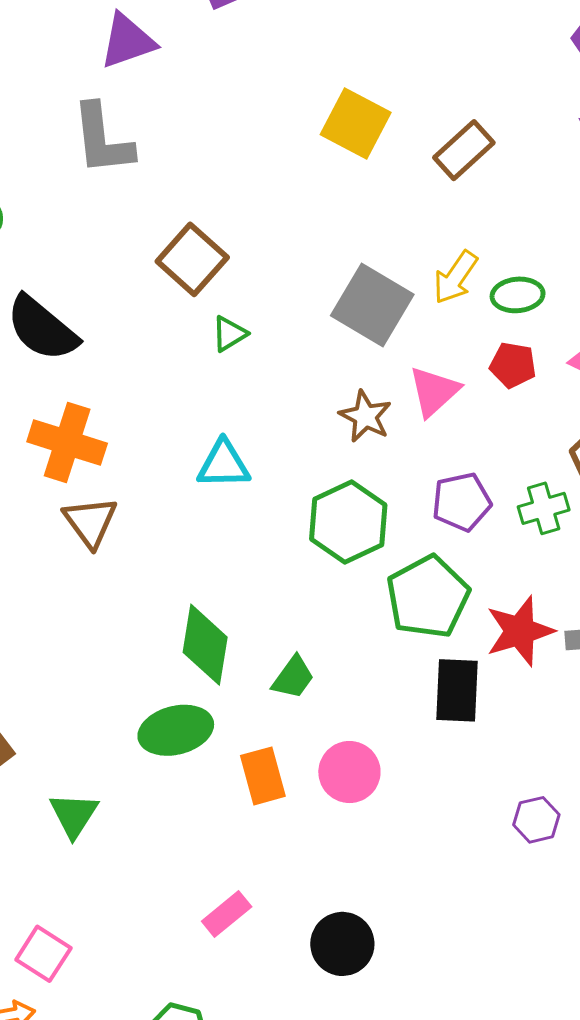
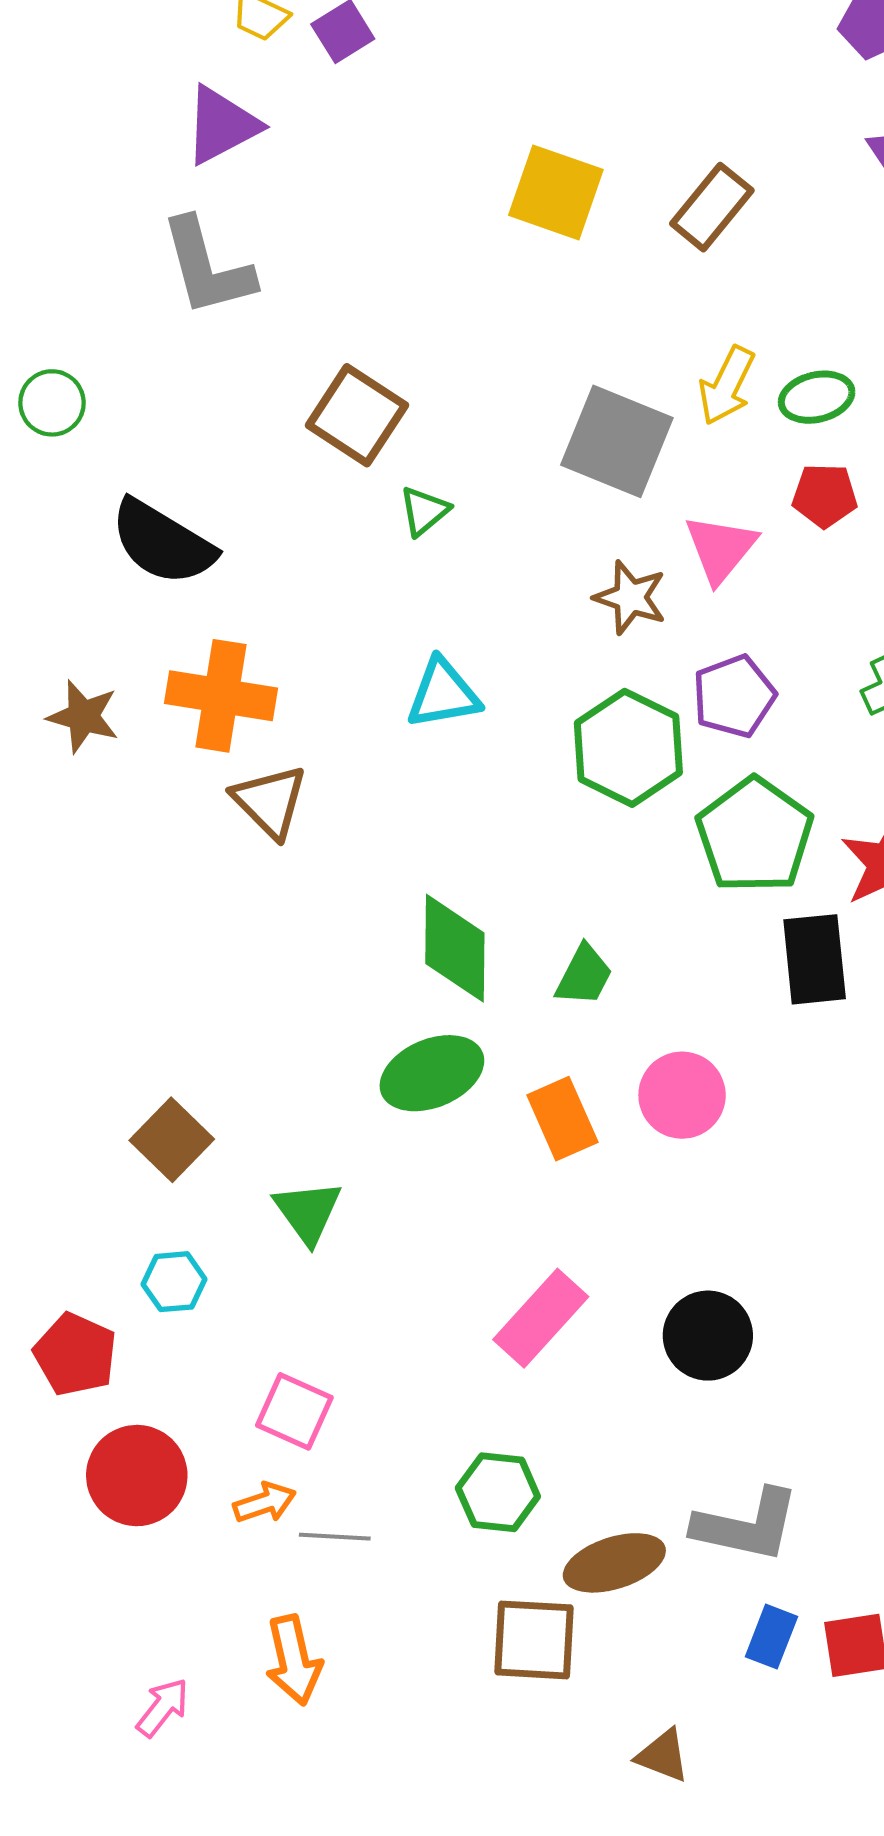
purple pentagon: (462, 502) -> (734, 696), moved
pink rectangle: (227, 914) -> (541, 1318), size x1.4

